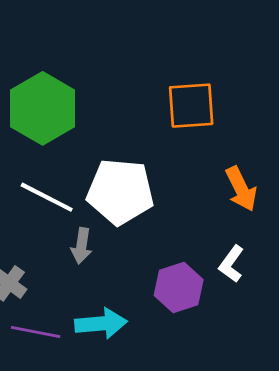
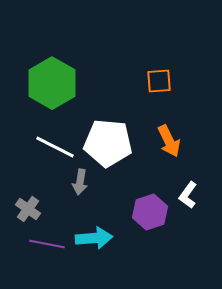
orange square: (191, 106) -> (159, 81), size x0.7
orange arrow: (241, 189) -> (169, 141), moved

